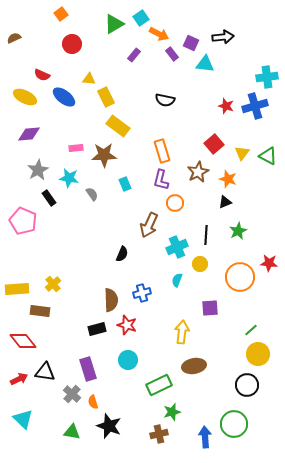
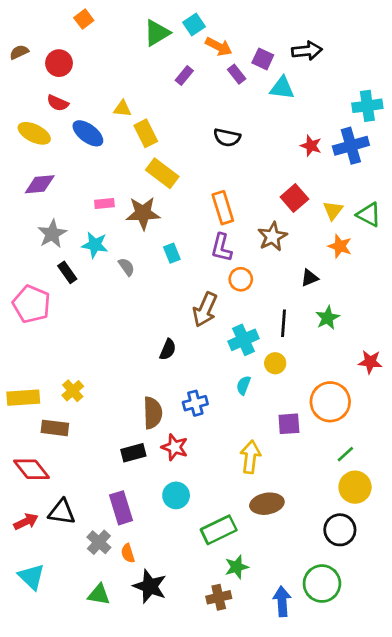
red circle: (72, 44) -> (59, 63), moved
orange star: (228, 179) -> (340, 246), moved
orange circle: (240, 277) -> (330, 402), moved

